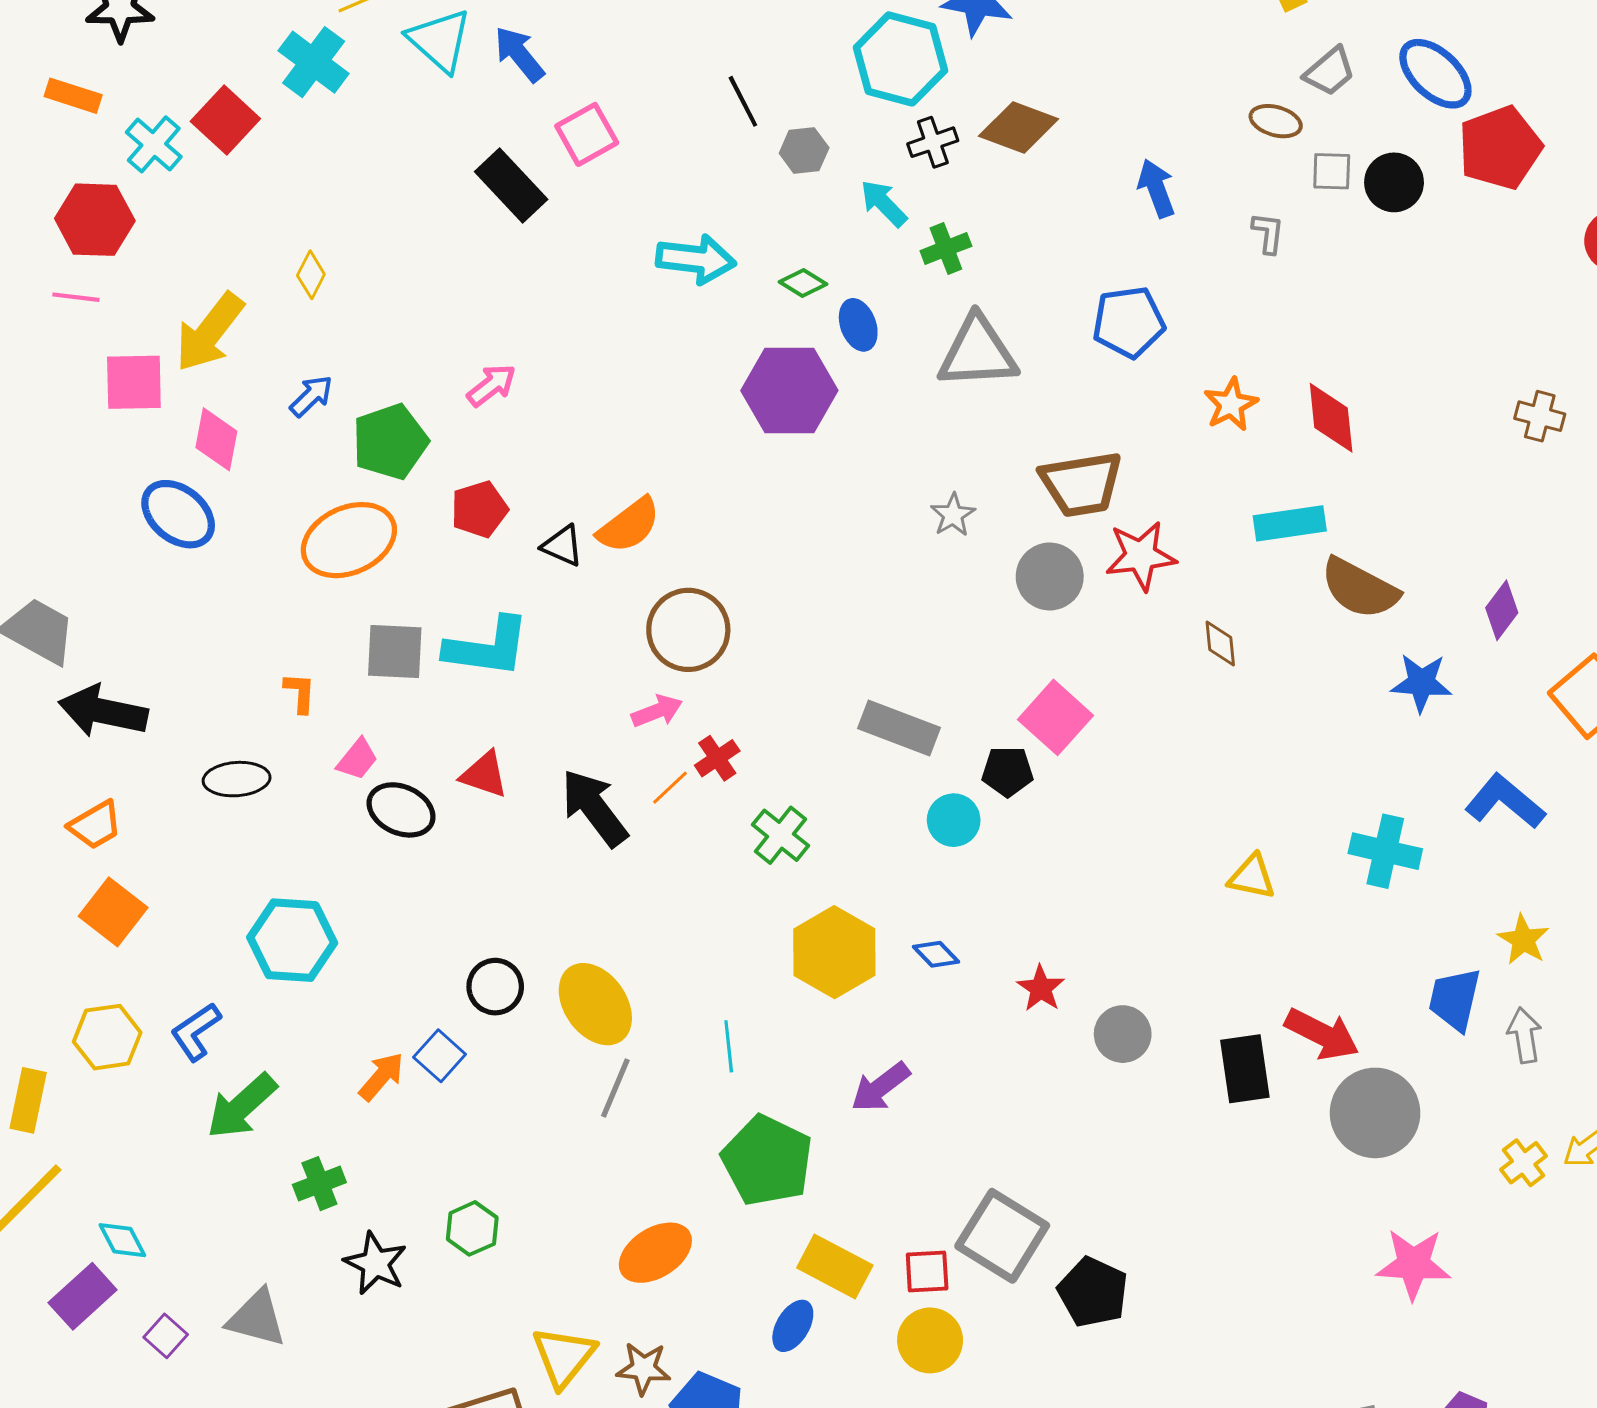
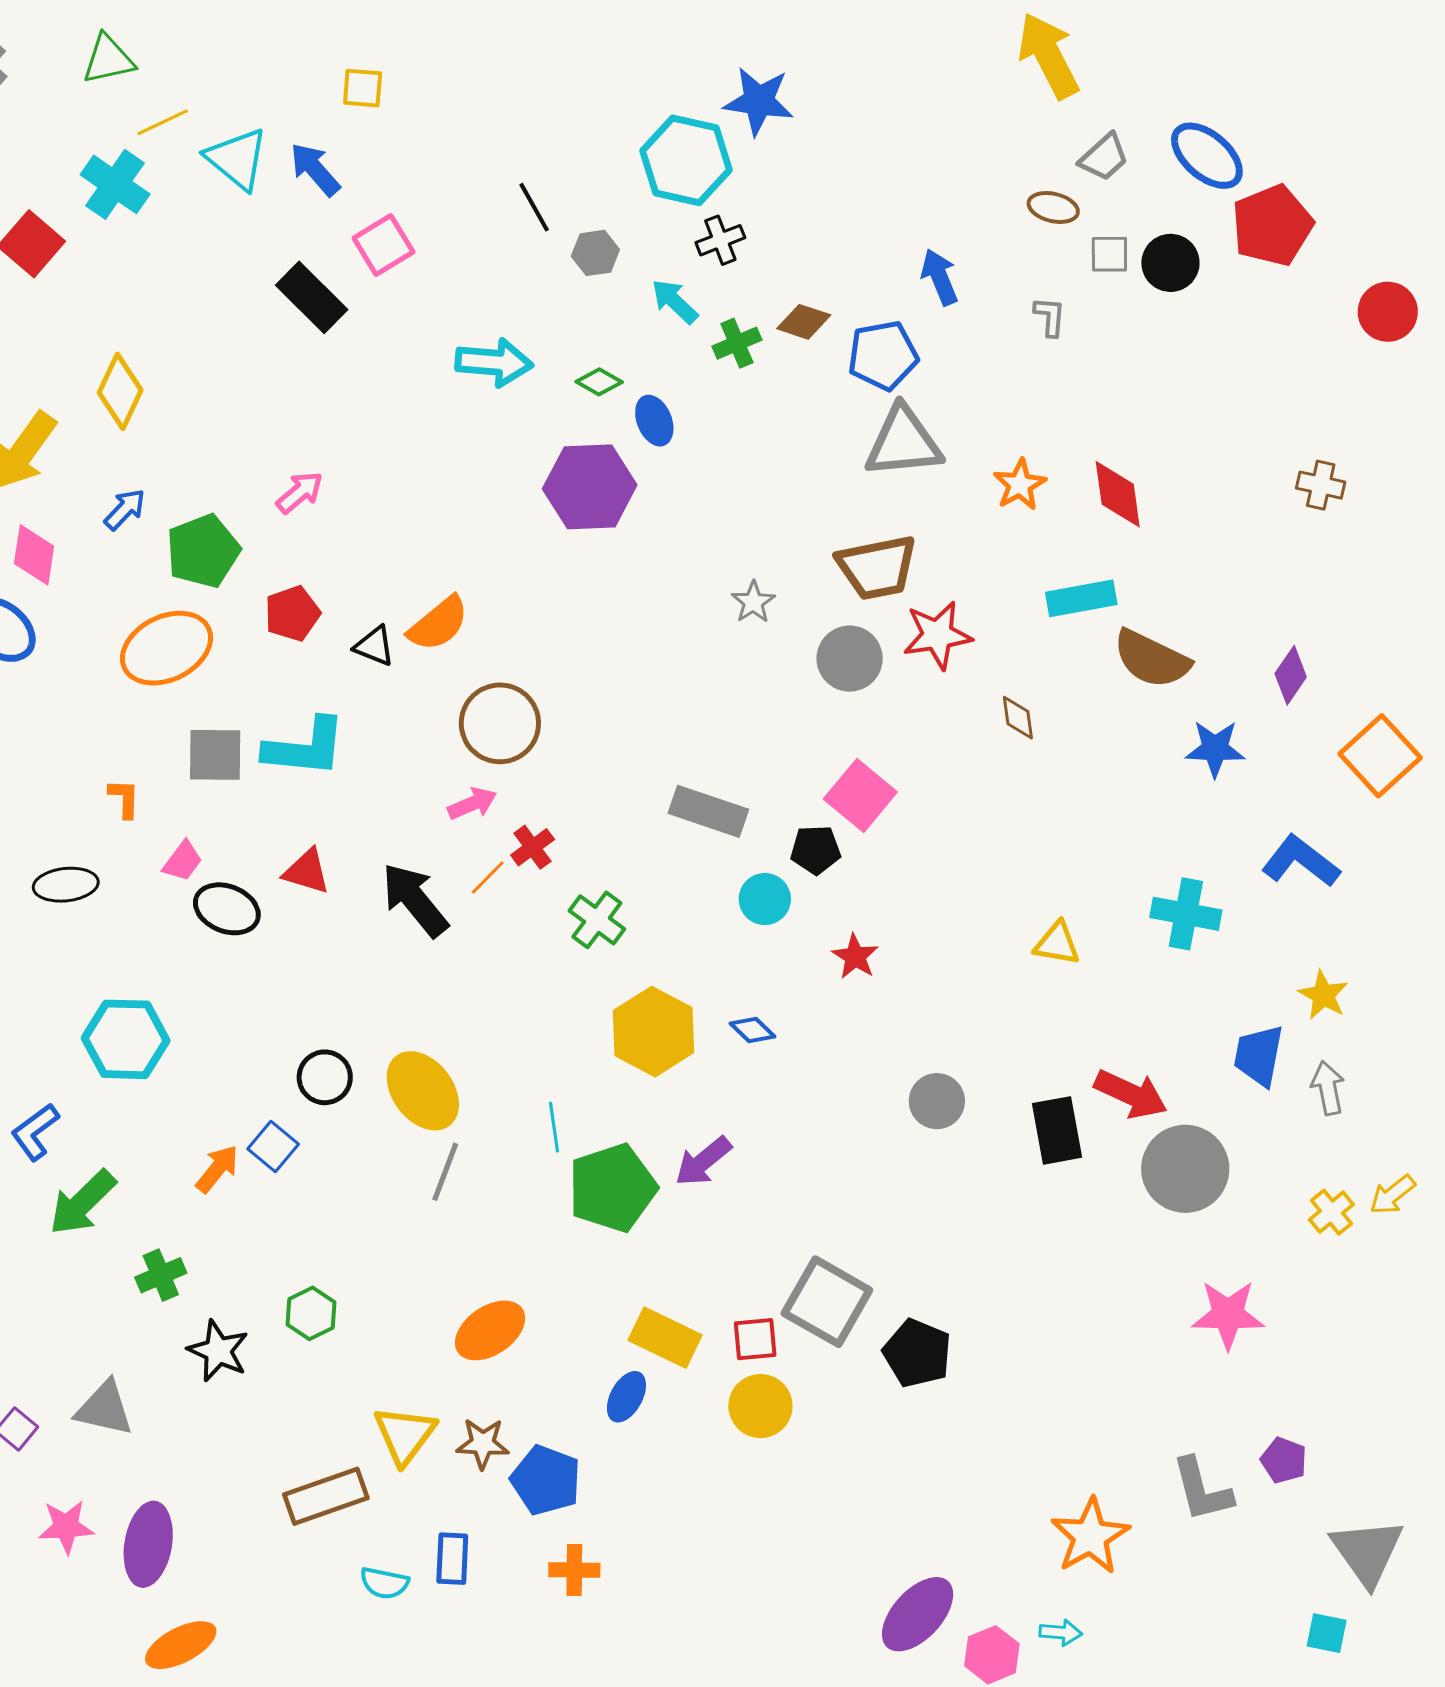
brown diamond: (1019, 127) -> (804, 322), moved, size x0.7
yellow diamond: (311, 275) -> (120, 391), size x1.6
blue pentagon: (1129, 322) -> (883, 355), moved
gray triangle: (978, 352) -> (903, 442), moved
red star: (1041, 988) -> (855, 957), moved
green pentagon: (767, 1161) -> (612, 1188), moved, turned 30

